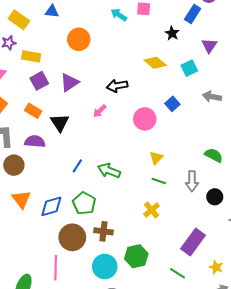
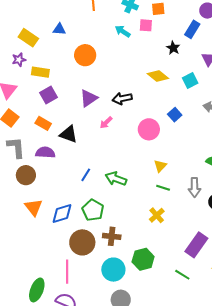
purple triangle: (69, 83) -> (89, 98), moved
black triangle: (60, 123) -> (68, 134), turned -36

